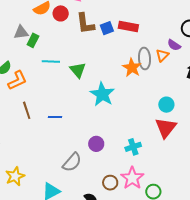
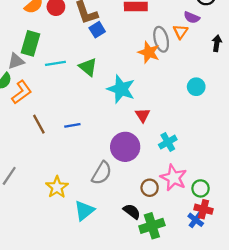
blue square: (107, 28) -> (97, 30), moved
gray triangle: (21, 32) -> (16, 61), moved
green rectangle: (33, 40) -> (30, 43), size x1.5
red triangle: (166, 128) -> (143, 115), moved, size x0.6
purple circle: (96, 144) -> (125, 147), size x1.6
yellow star: (15, 176) -> (57, 187), moved

